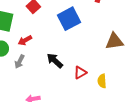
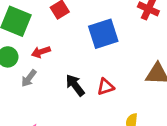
red triangle: (80, 73) -> (106, 87), moved

